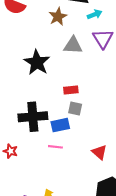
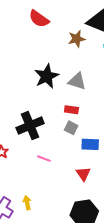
gray triangle: (73, 45) -> (77, 81), moved
black cross: (33, 117) -> (30, 126), turned -32
blue rectangle: (60, 125) -> (90, 144), moved

